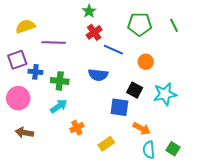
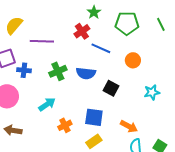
green star: (89, 11) -> (94, 12), moved
yellow semicircle: (25, 26) -> (14, 25), turned -30
green cross: (60, 81) -> (58, 71), moved, turned -30
black square: (135, 90) -> (111, 88), moved
cyan star: (165, 94) -> (152, 92), size x0.7
blue square: (119, 107) -> (94, 117), moved

